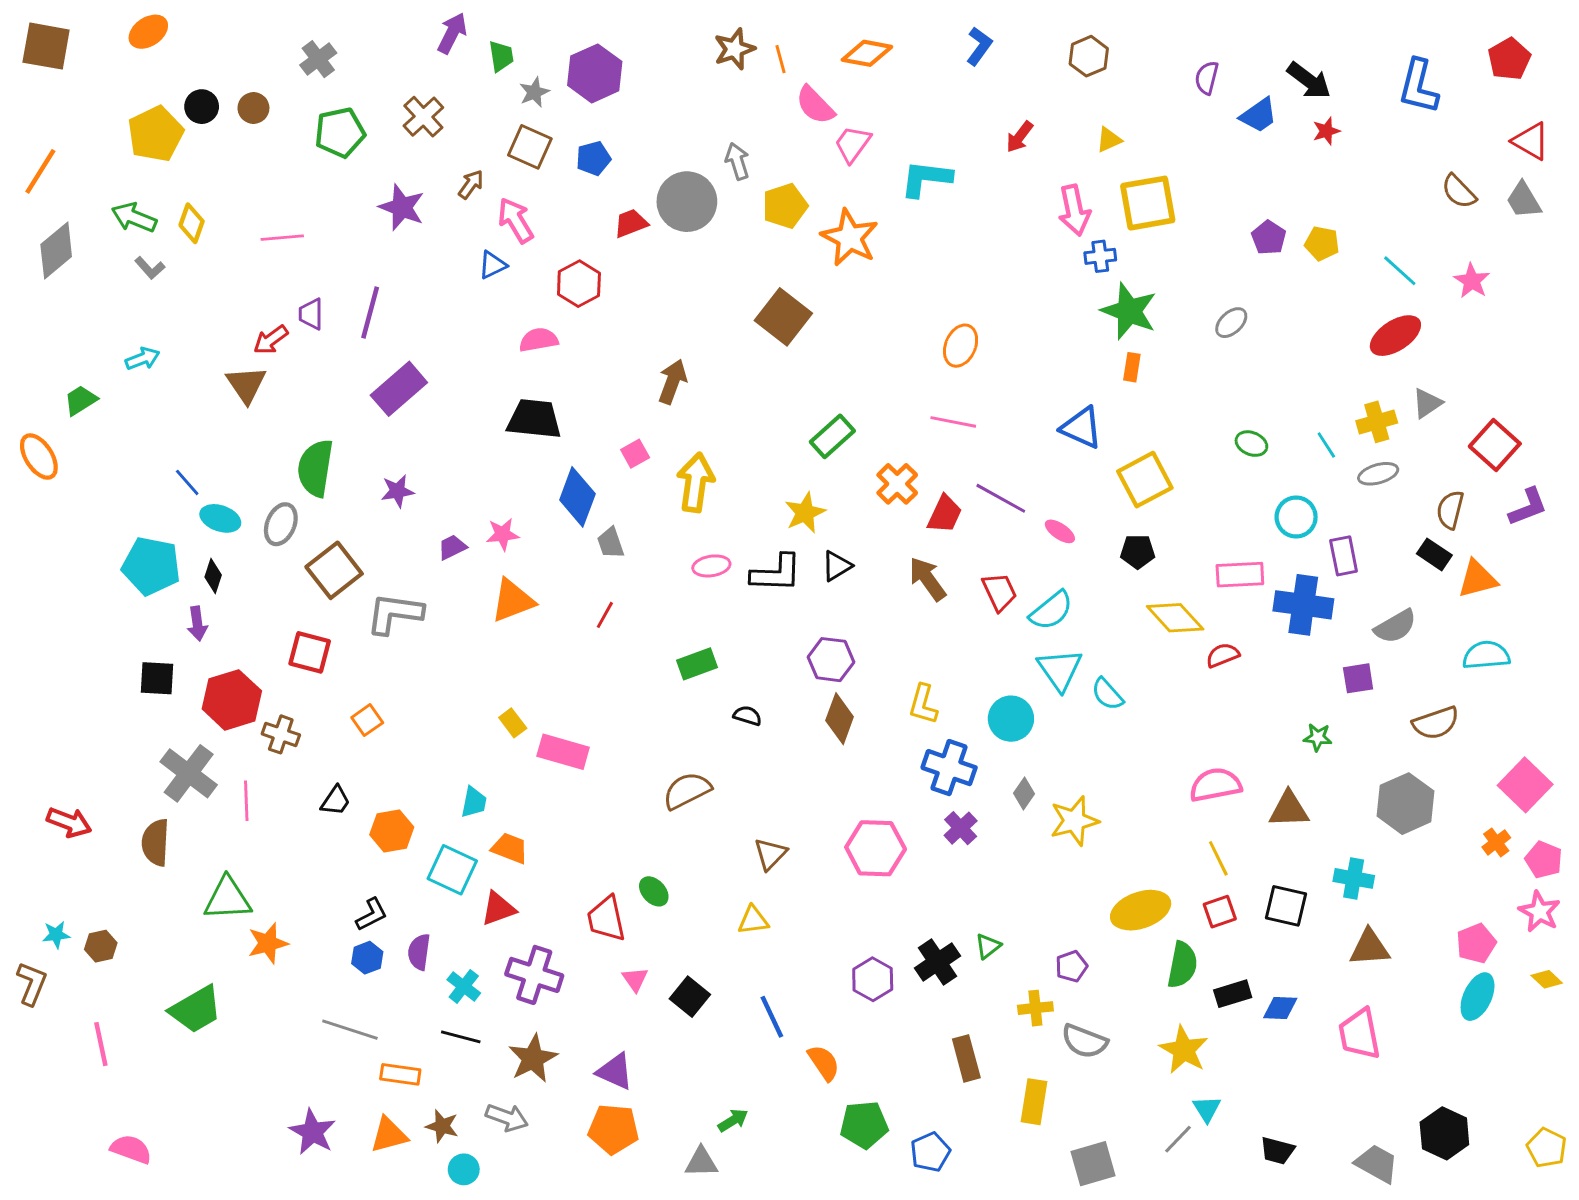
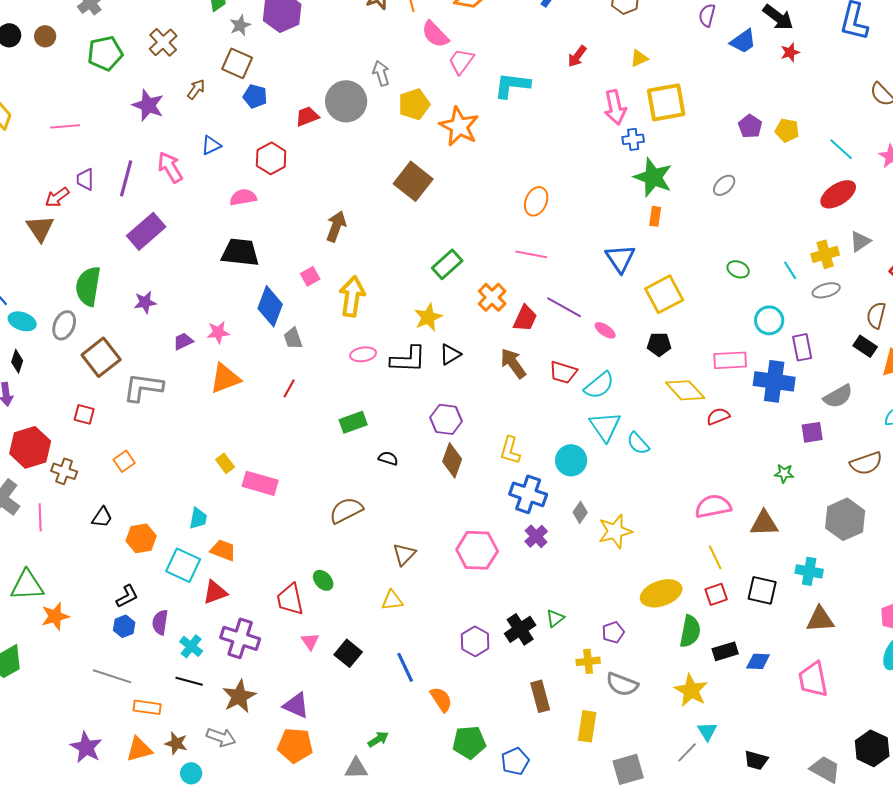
blue pentagon: (593, 158) -> (255, 96), moved, turned 30
pink arrow: (516, 220) -> (170, 167), moved
blue triangle: (1082, 428) -> (620, 258), turned 32
red trapezoid: (999, 592) -> (563, 372), turned 132
red square: (310, 652) -> (84, 414), size x0.7

